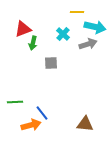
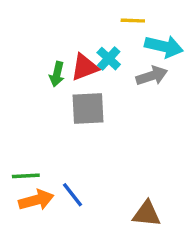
red triangle: (23, 29) -> (85, 67), moved
gray square: (51, 63) -> (88, 109), size x1.5
orange arrow: (31, 125) -> (36, 200), moved

